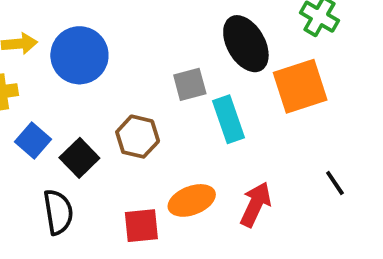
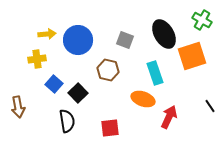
gray square: (190, 84) -> (125, 40), moved, turned 36
brown hexagon: (138, 137) -> (108, 70), moved
orange ellipse: (192, 200) -> (143, 99), moved, turned 40

